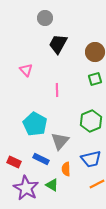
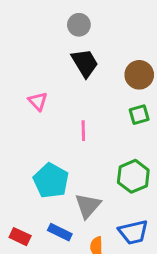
gray circle: (45, 18) -> (79, 25), moved
black trapezoid: (58, 44) -> (85, 63), turned 120

